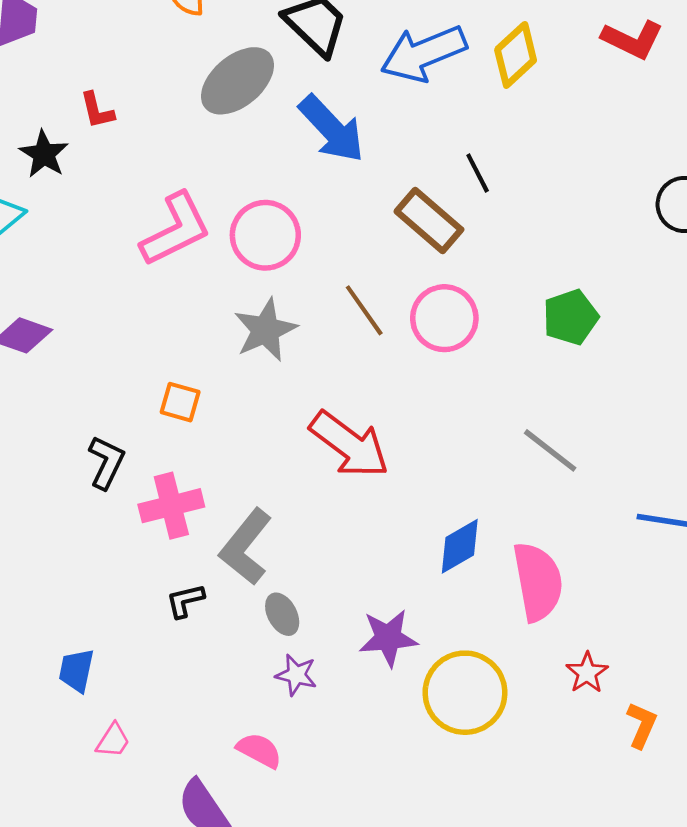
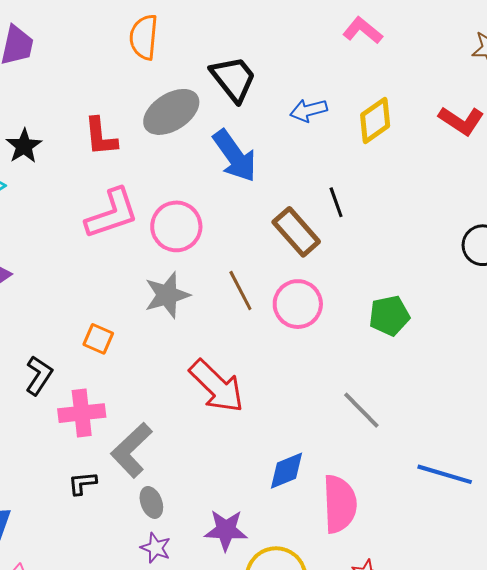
blue arrow: (424, 53) -> (309, 110), size x0.6
red L-shape: (97, 110) -> (101, 137), moved, size x1.4

